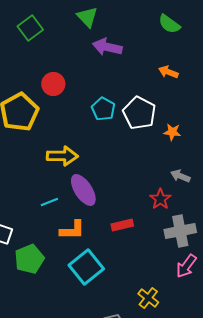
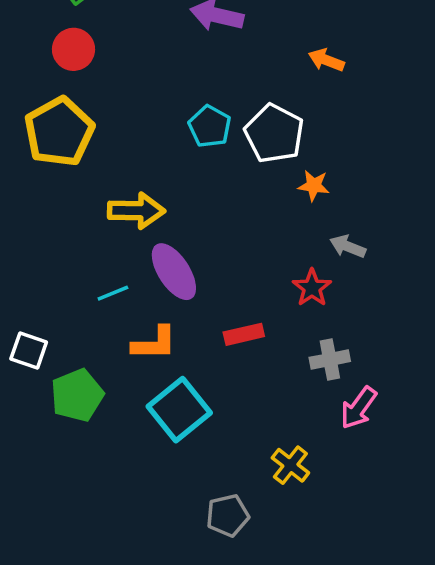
red circle: (53, 84) -> (74, 49), moved
orange star: (172, 132) -> (314, 186), moved
gray cross: (180, 231) -> (330, 359), moved, size x0.7

